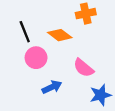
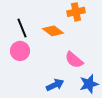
pink circle: (36, 58) -> (20, 51), moved
blue arrow: (52, 87) -> (55, 85), moved

